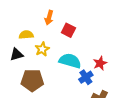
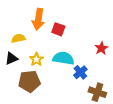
orange arrow: (49, 18) -> (38, 19), size x1.5
yellow star: (42, 49) -> (36, 59), moved
red star: (100, 63) -> (101, 48), moved

